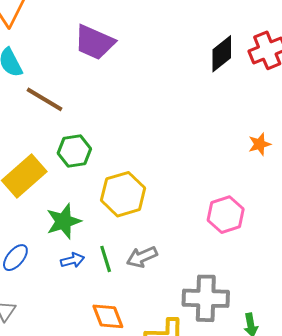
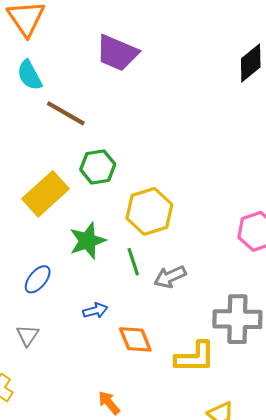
green line: (106, 259) -> (133, 262), moved
blue arrow: (72, 260) -> (95, 311), moved

